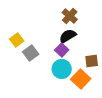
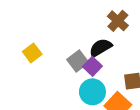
brown cross: (70, 16) -> (118, 21), moved
gray square: (31, 53) -> (78, 61), moved

